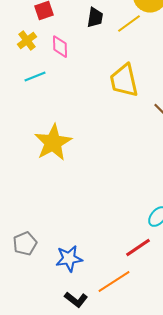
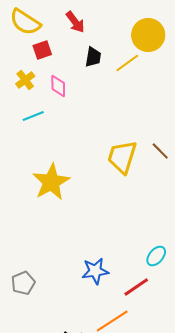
yellow trapezoid: (124, 81) -> (122, 157), moved, turned 30
blue star: (69, 259) -> (95, 271), moved

